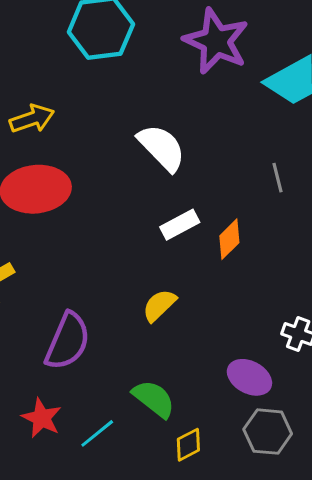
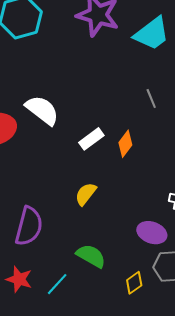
white semicircle: (162, 148) -> (42, 110), moved
yellow diamond: (188, 445) -> (134, 283), moved

